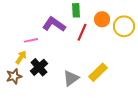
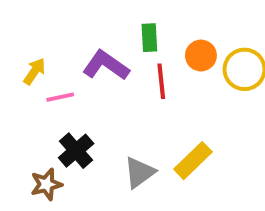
red line: (82, 32) -> (161, 81), turned -30
yellow arrow: (21, 57) -> (34, 71), moved
brown star: (14, 76) -> (46, 184), moved

